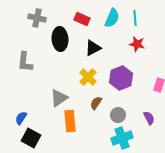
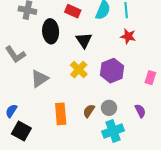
black triangle: (93, 48) -> (84, 40), turned -36
gray L-shape: (25, 62) -> (15, 54), turned -40
gray triangle: (59, 98) -> (40, 79), moved
brown semicircle: (96, 103) -> (89, 111), moved

